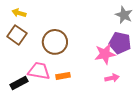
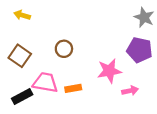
brown square: (17, 35) -> (20, 56), moved
brown circle: (55, 42) -> (64, 49), size x0.6
pink star: (105, 54) -> (109, 71), moved

